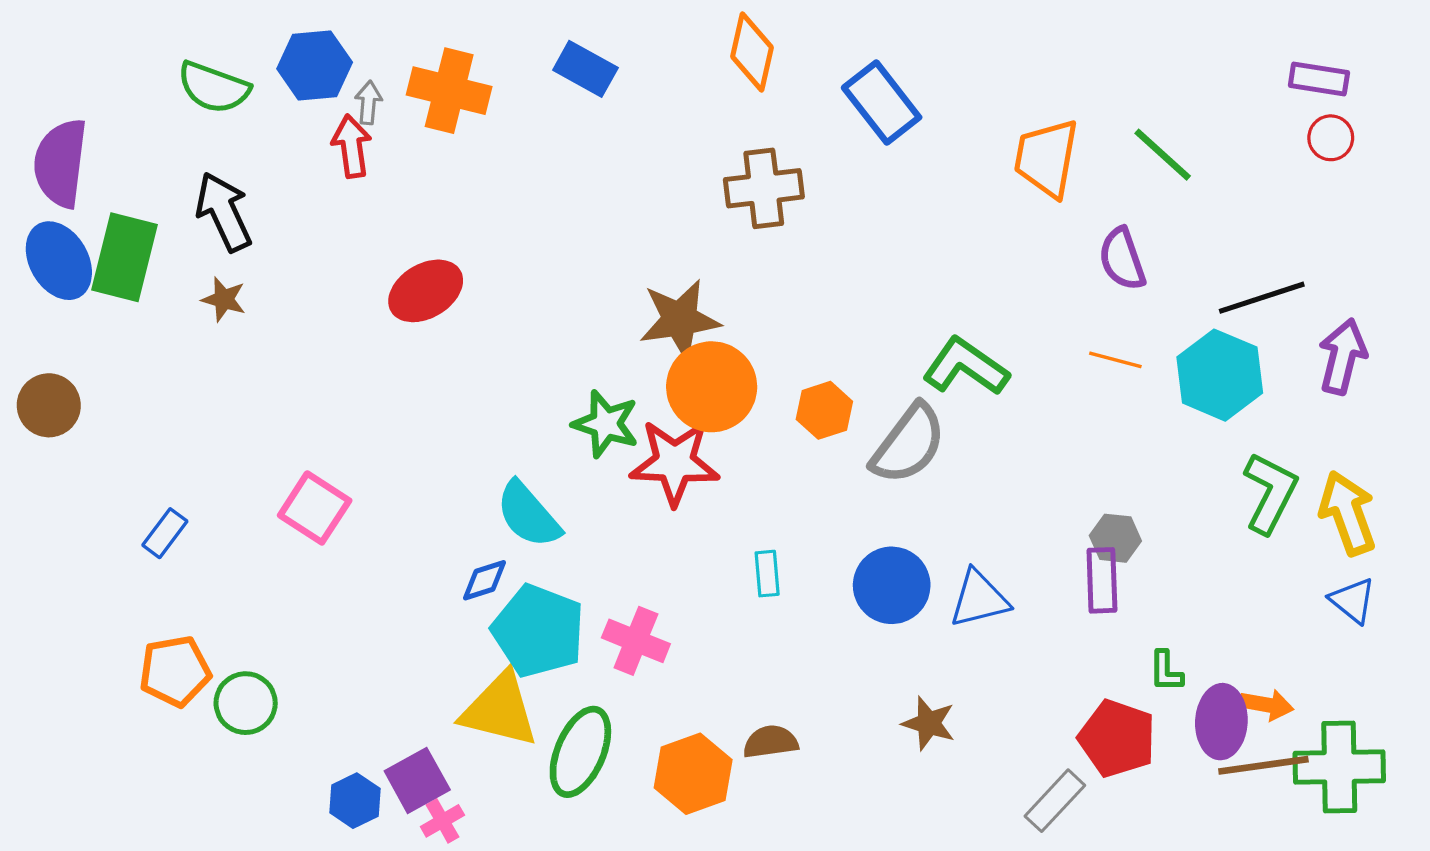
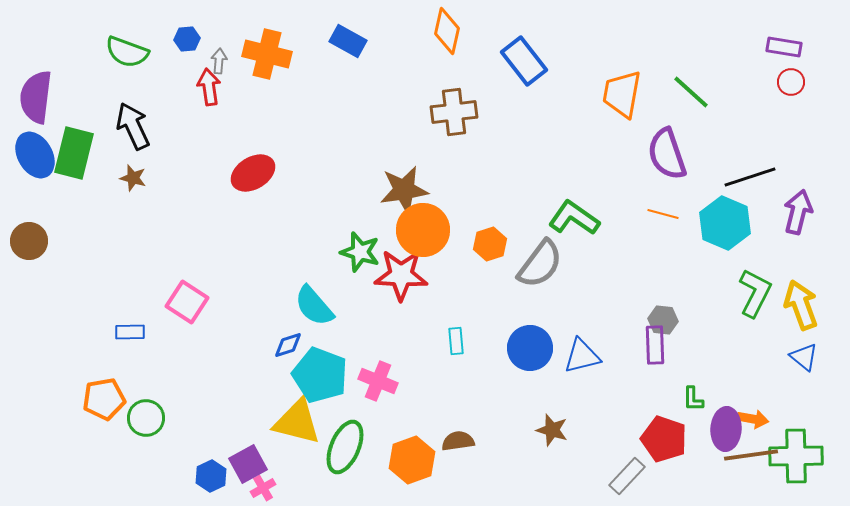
blue hexagon: (315, 65) -> (187, 39), size x0.6
purple semicircle: (1122, 259) -> (667, 154), size x1.4
blue rectangle: (165, 533) -> (130, 332), moved, turned 52

